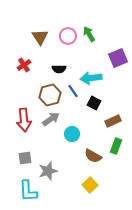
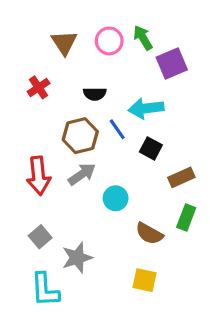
purple square: (118, 58) -> (172, 63), moved
gray square: (25, 158) -> (40, 237), turned -32
yellow square: (90, 185) -> (144, 280), turned -35

